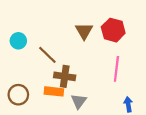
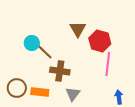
red hexagon: (113, 30) -> (100, 41), moved
cyan circle: (18, 41) -> (32, 43), moved
orange rectangle: (54, 91) -> (40, 92), moved

